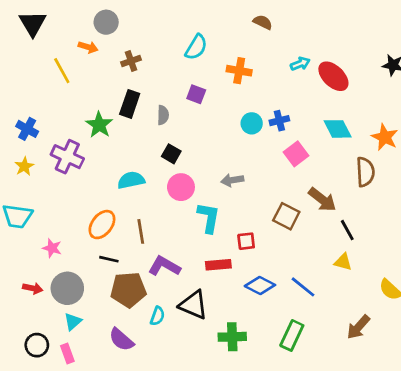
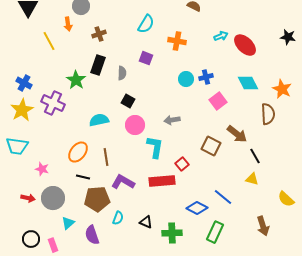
orange arrow: (88, 47) -> (68, 24), turned 64
yellow star: (24, 166) -> (22, 110), size x1.6
red square: (246, 241) -> (182, 164), turned -32
red rectangle: (218, 265) -> (162, 181), size x1.4
blue diamond: (260, 286) -> (197, 208), moved
black triangle: (193, 305) -> (146, 222), moved, size x0.6
cyan triangle: (73, 322) -> (68, 223), moved
brown arrow: (358, 327) -> (263, 226), turned -60
purple semicircle: (121, 340) -> (92, 235), turned 30

